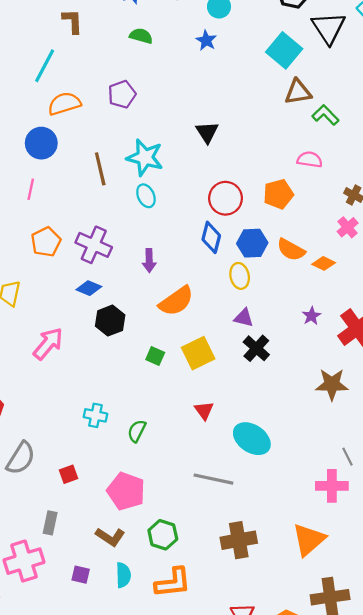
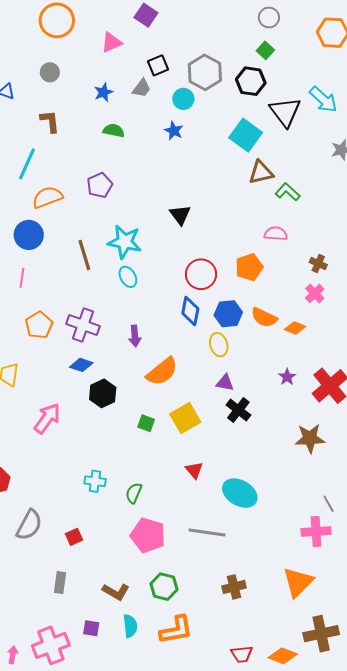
pink pentagon: (126, 491) -> (148, 535), moved
brown cross: (239, 540) -> (234, 587), size x0.7
pink cross: (24, 561) -> (51, 645), moved

